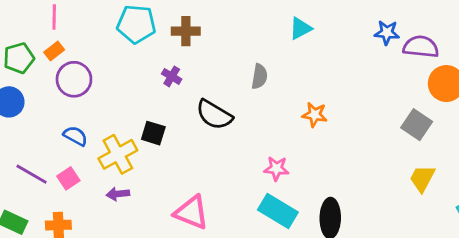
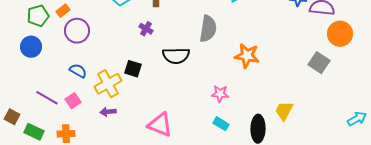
gray semicircle: (259, 76) -> (208, 29), size x1.5
black semicircle: (214, 115) -> (176, 56), turned -32
orange star: (315, 115) -> (247, 56), size x1.4
yellow trapezoid: (422, 178) -> (284, 111), moved
cyan rectangle: (278, 211) -> (221, 124), size x0.6

